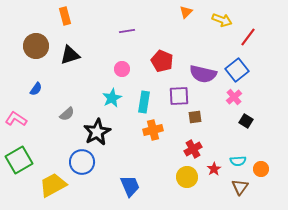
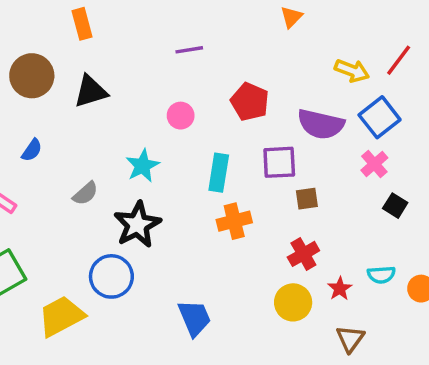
yellow arrow: (222, 20) -> (352, 71), moved
cyan star: (112, 98) -> (143, 166), moved
brown triangle: (240, 187) -> (350, 339), moved

